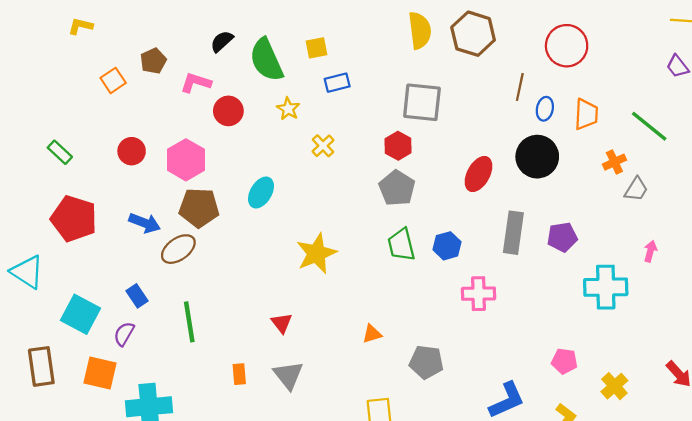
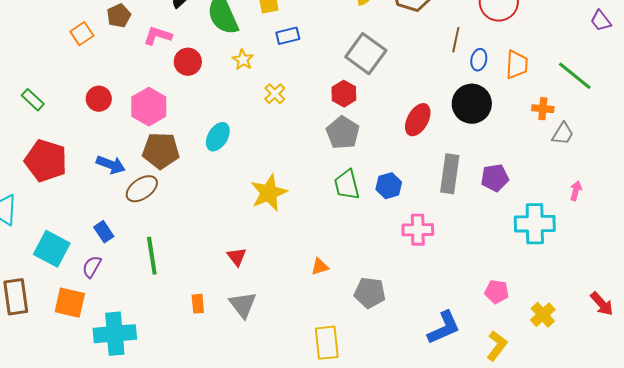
gray square: (422, 102) -> (366, 54), turned 30
orange cross: (614, 162) -> (543, 109), turned 30

